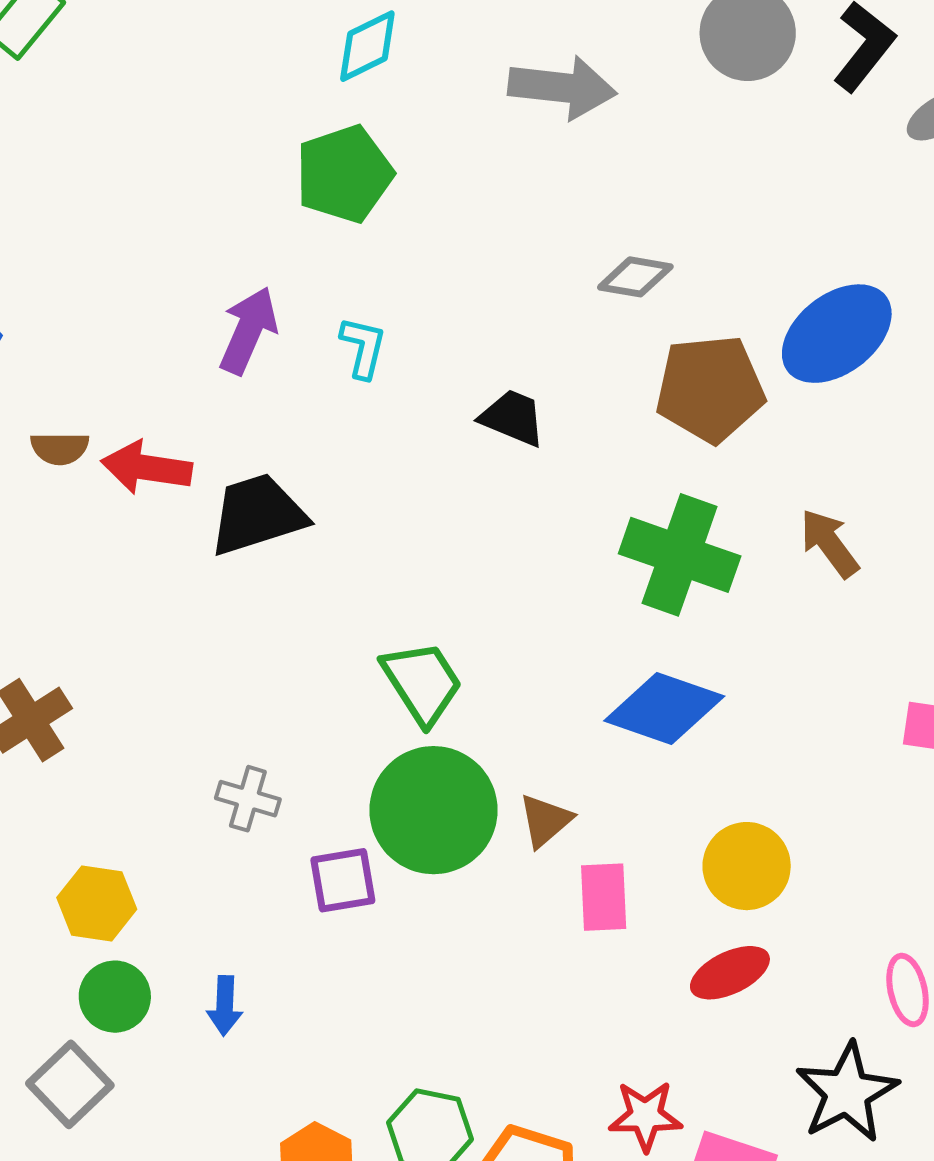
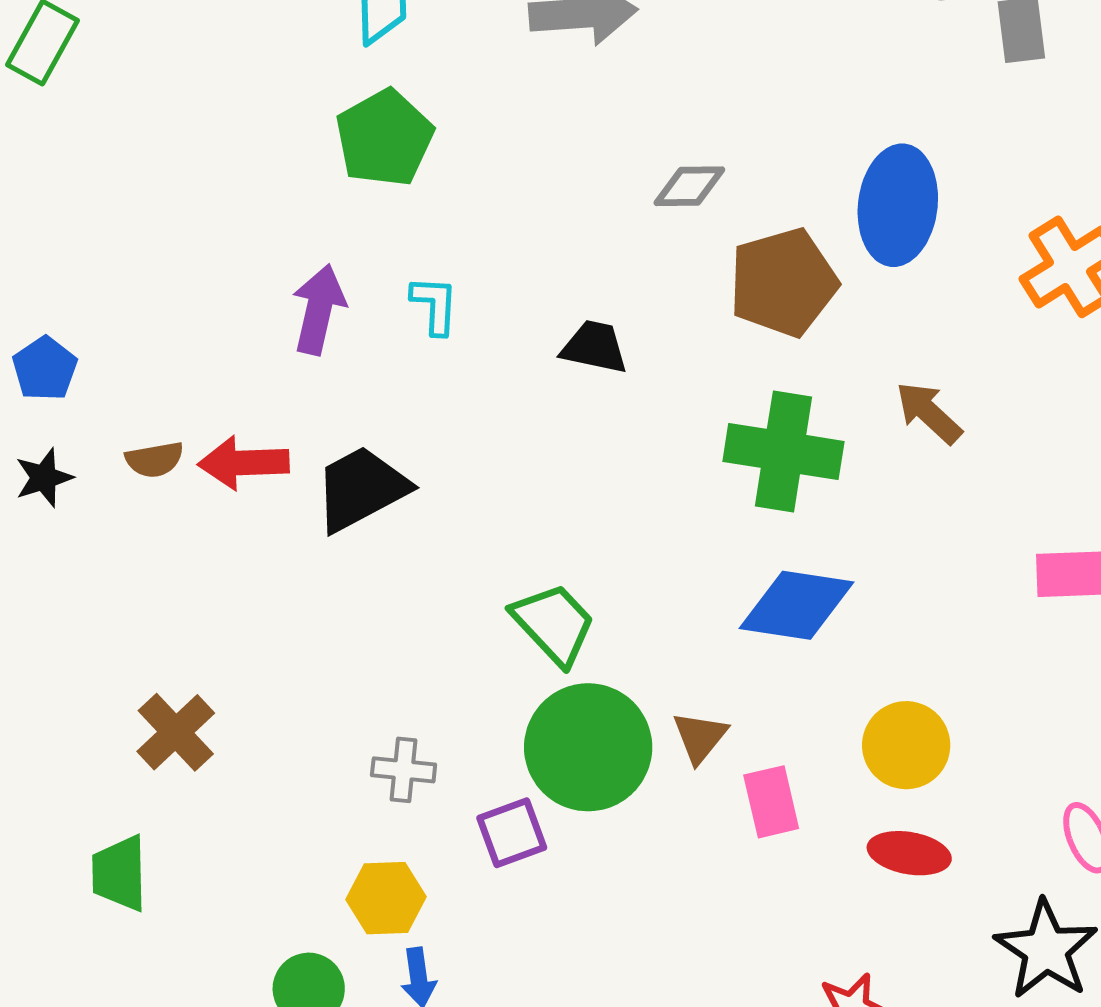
blue ellipse: (837, 334) -> (898, 205), turned -35
yellow hexagon: (97, 903) -> (386, 898), moved
red ellipse: (730, 973) -> (909, 853), turned 46

